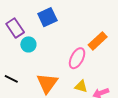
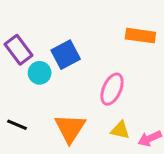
blue square: (47, 17) -> (66, 55), moved
orange rectangle: (98, 41) -> (140, 36), moved, turned 54

